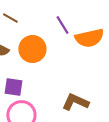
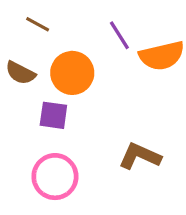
purple square: (13, 87) -> (53, 115), moved

